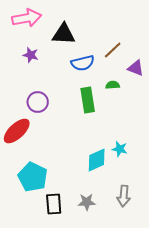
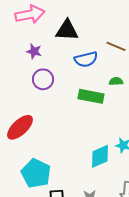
brown line: (113, 50) -> (116, 46), turned 66
green rectangle: (88, 100) -> (91, 96), turned -70
purple circle: (38, 102) -> (43, 79), moved

